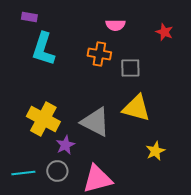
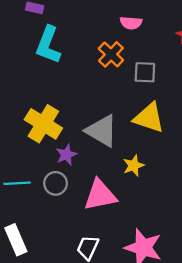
orange cross: (99, 54) -> (111, 54), turned 30
yellow star: (155, 151) -> (134, 166), moved

